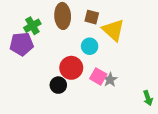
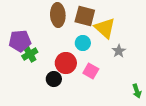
brown square: (92, 17) -> (85, 16), size x1.5
green cross: (32, 26) -> (30, 54), moved
gray star: (110, 80) -> (119, 51), moved

